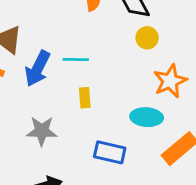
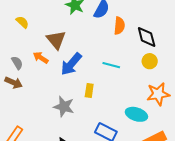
cyan line: (76, 60) -> (111, 65), moved
yellow rectangle: (85, 98) -> (89, 91), moved

